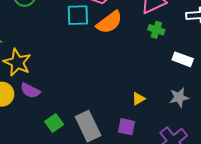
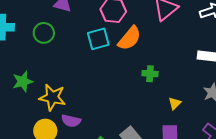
green cross: (156, 30) -> (150, 74), moved

